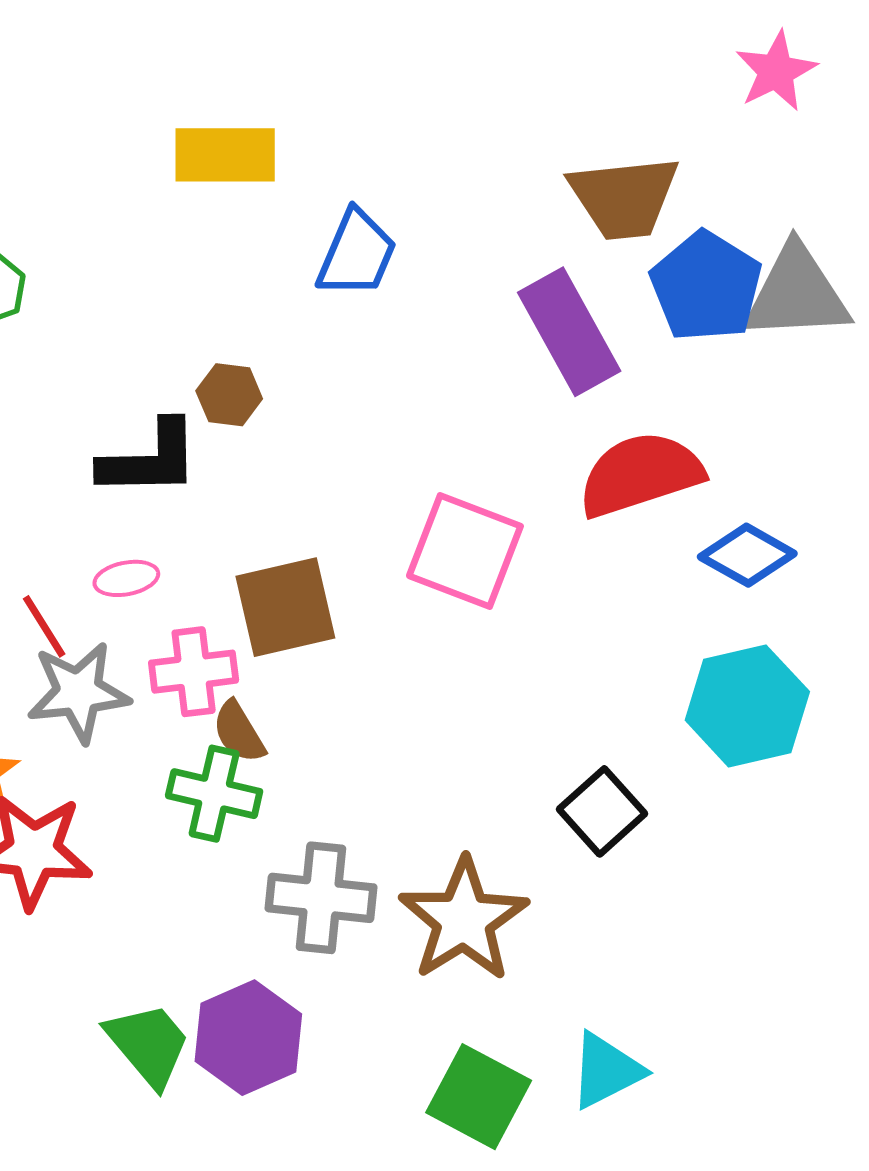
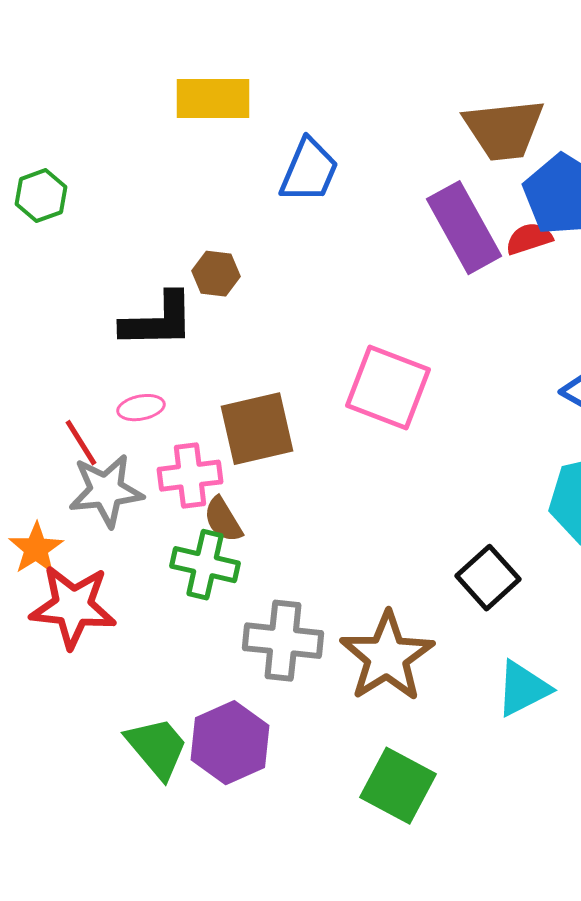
red semicircle: (640, 474) -> (529, 239), moved, size x0.5
cyan triangle: (606, 1071) -> (523, 689), moved

